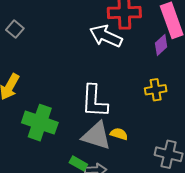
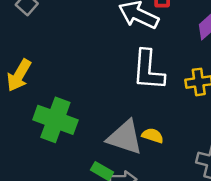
white L-shape: (94, 101) -> (148, 70), moved

